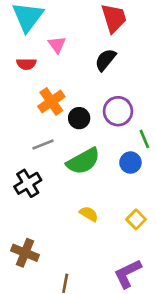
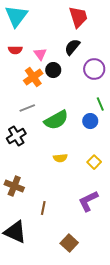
pink triangle: (57, 45) -> (40, 54), moved
purple circle: (118, 111) -> (94, 69), moved
black circle: (79, 118) -> (53, 70), moved
yellow semicircle: (89, 214) -> (60, 158), turned 144

